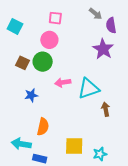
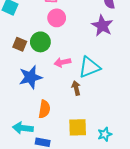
pink circle: (49, 40) -> (57, 18), moved
blue star: (31, 95) -> (30, 77), size x1.6
brown arrow: (106, 109) -> (76, 88), moved

